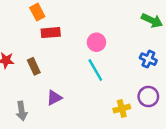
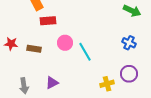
pink circle: (96, 42) -> (65, 43), moved
brown rectangle: (34, 66) -> (34, 49), turned -56
purple triangle: (54, 98) -> (52, 83), moved

